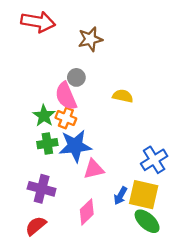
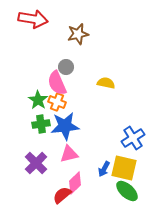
pink triangle: (94, 169) -> (69, 154), moved
purple cross: (42, 189) -> (36, 163), turned 30
red semicircle: (36, 226) -> (62, 195), moved

